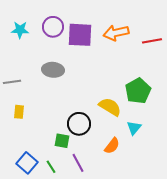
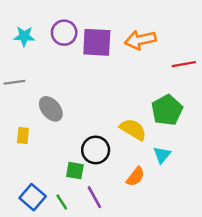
red line: (152, 41) -> (184, 64), moved
gray ellipse: (53, 70) -> (51, 109), moved, turned 45
gray line: (12, 82) -> (15, 82), moved

